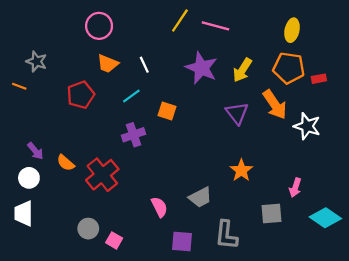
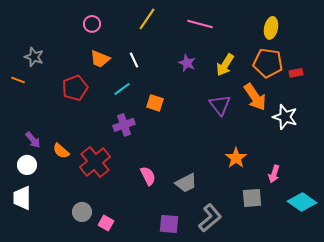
yellow line: (180, 20) -> (147, 19), moved
pink circle: (99, 26) -> (92, 24), size x0.7
purple star: (201, 68) -> (187, 63), size x0.6
orange star: (241, 170) -> (236, 158), moved
pink semicircle: (159, 207) -> (148, 176), moved
gray L-shape: (226, 235) -> (210, 218), turned -136

